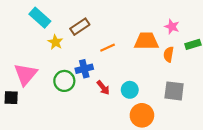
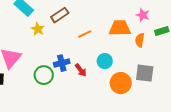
blue cross: (84, 69) -> (62, 63), moved
green circle: (64, 81) -> (44, 75), moved
cyan circle: (130, 90) -> (105, 61), moved
orange circle: (142, 115) -> (121, 83), moved

